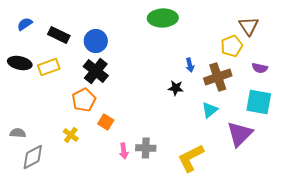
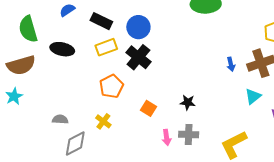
blue arrow: (190, 65) -> (231, 64), moved
yellow rectangle: (49, 67) -> (106, 47), moved
black star: (176, 88) -> (188, 102), moved
orange pentagon: (84, 100) -> (111, 86), moved
yellow cross: (71, 135) -> (103, 121), moved

